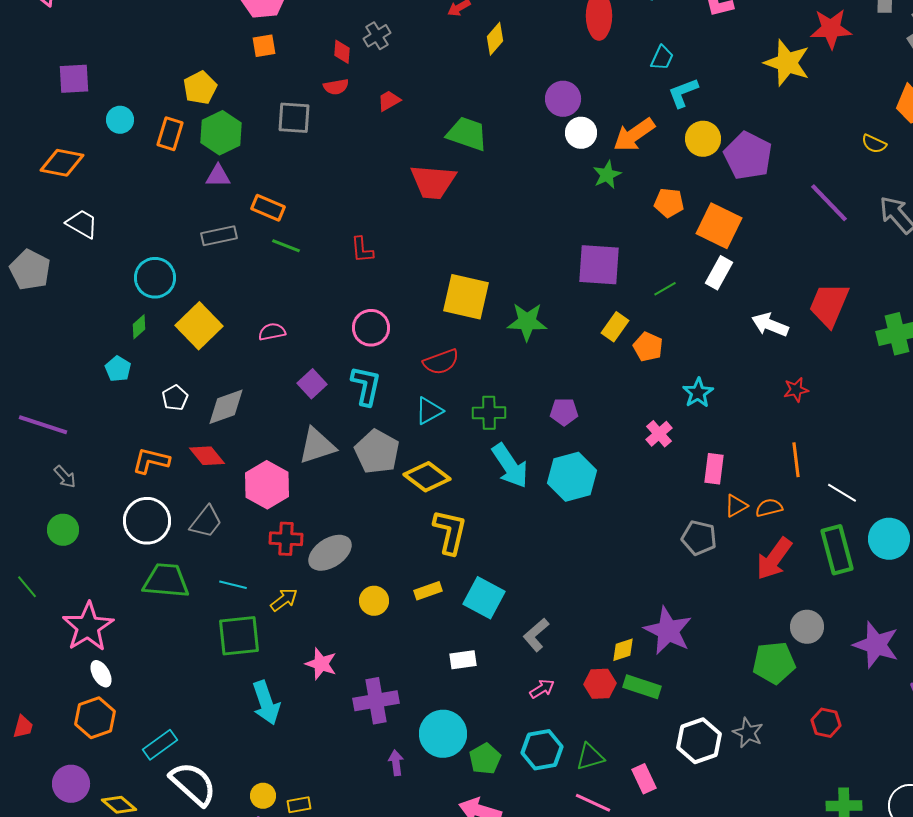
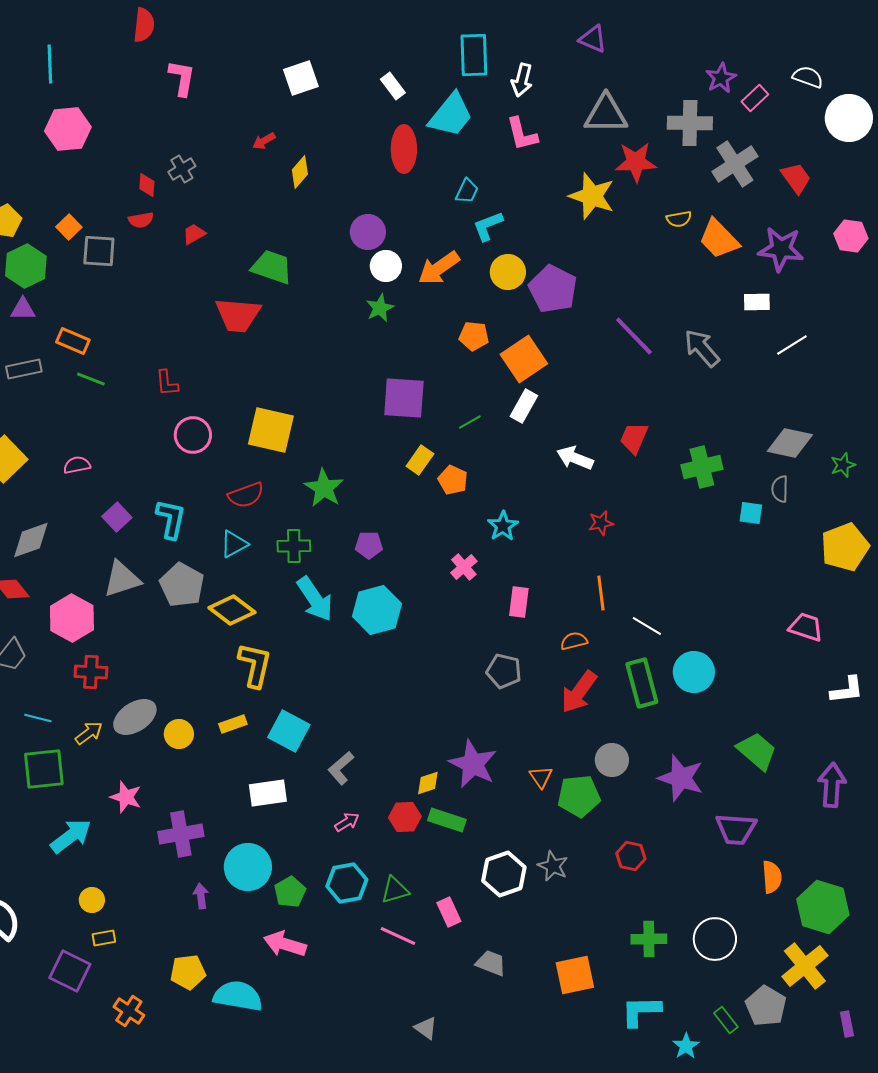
orange square: (264, 46) -> (69, 227), moved, turned -35
yellow semicircle: (874, 144) -> (679, 219), moved, turned -35
green star: (607, 175) -> (380, 308), moved
orange square: (719, 226) -> (524, 359), turned 30
red trapezoid: (829, 305) -> (634, 438), size x0.7
green star: (527, 322) -> (324, 488), moved, turned 30
pink circle: (371, 328) -> (193, 435), moved
orange triangle: (736, 506) -> (541, 777), moved, turned -35
gray ellipse: (330, 553) -> (135, 717), moved
white rectangle: (463, 660) -> (268, 793), size x1.4
cyan arrow: (266, 703) -> (71, 836), turned -108
yellow circle: (263, 796) -> (92, 900), moved

